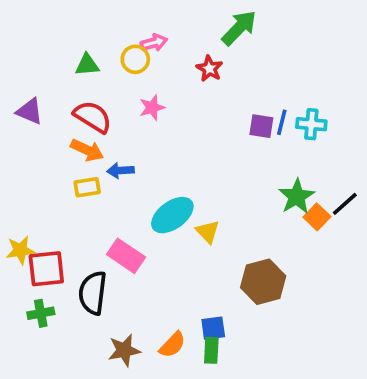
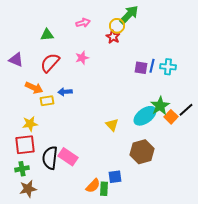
yellow circle: (135, 59) -> (117, 26), moved
red semicircle: (93, 117) -> (50, 63), turned -80
orange arrow: (87, 150) -> (34, 88), moved
cyan ellipse: (172, 215) -> (145, 116), moved
yellow star: (20, 250) -> (30, 124), moved
pink rectangle: (126, 256) -> (68, 157), moved
brown star: (124, 350) -> (28, 189), moved
green rectangle: (211, 350) -> (104, 189), moved

